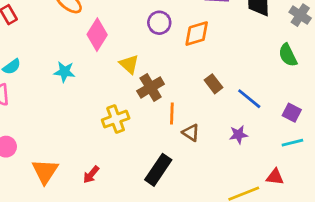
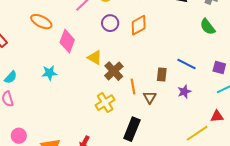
brown rectangle: (213, 84) -> (162, 74), moved, turned 56
yellow cross: (116, 119) -> (105, 103), moved
brown triangle: (191, 133) -> (150, 97), turned 40

